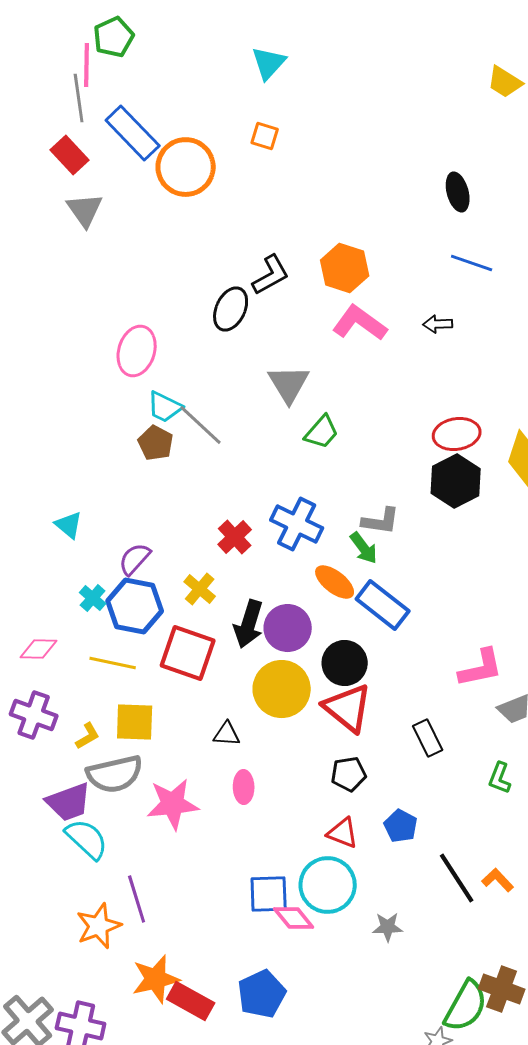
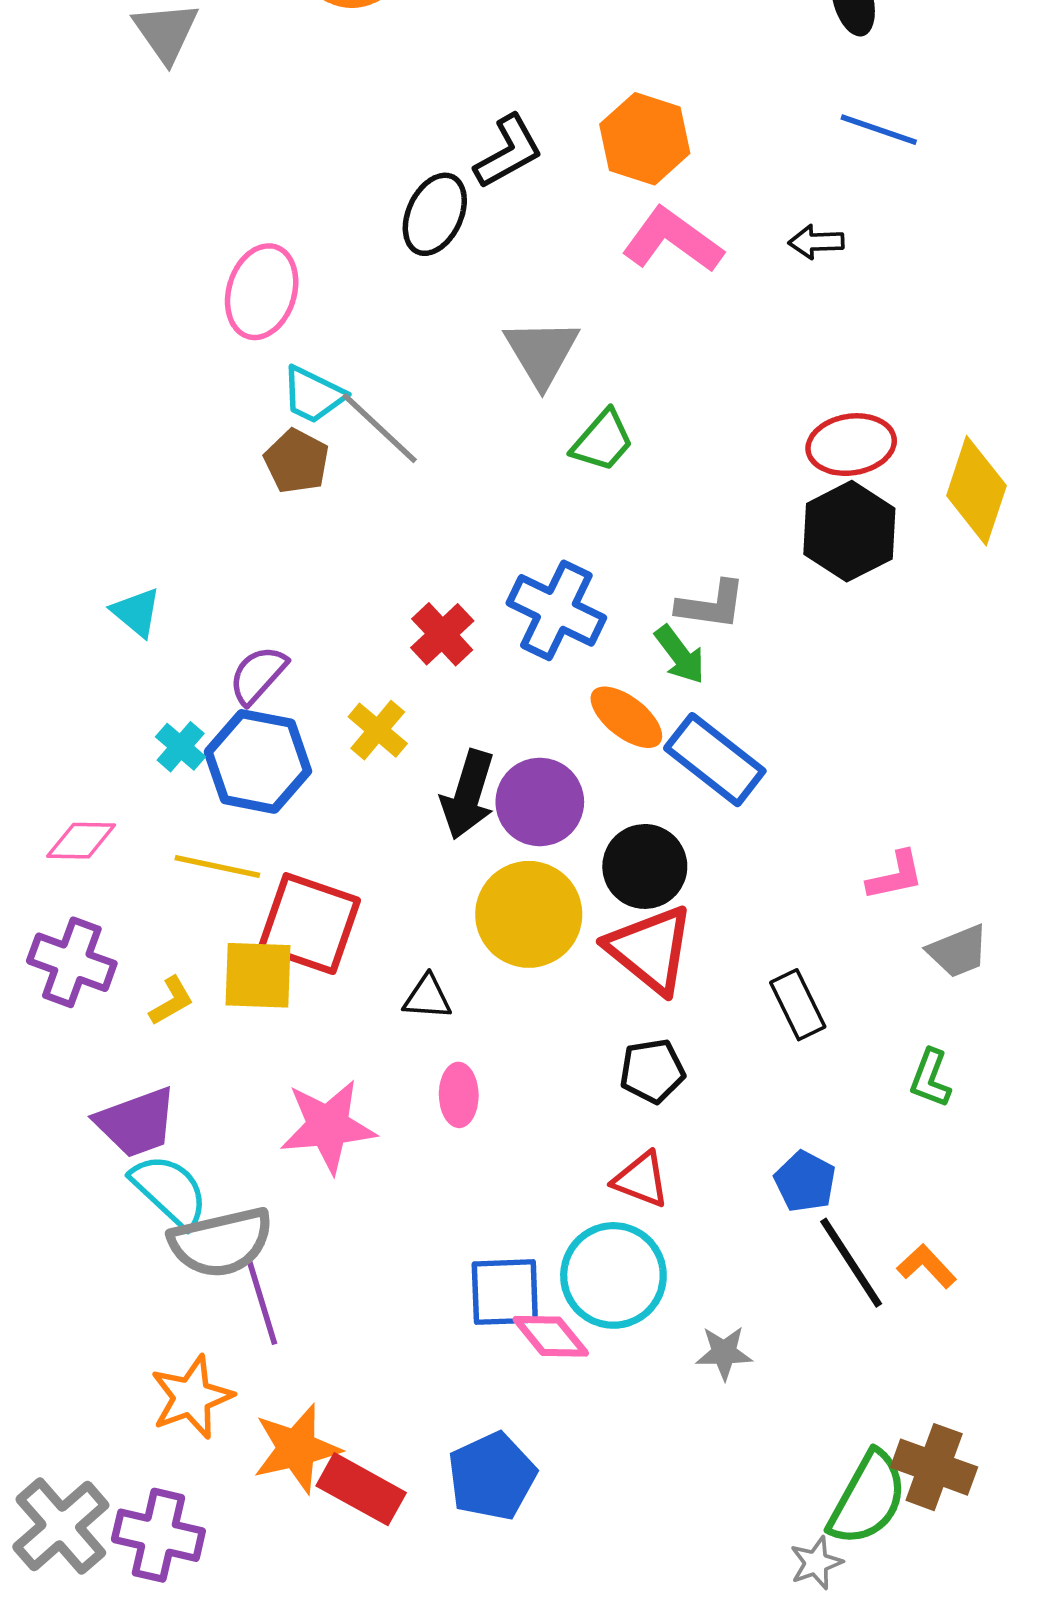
red square: (188, 653) -> (310, 924), moved
pink L-shape: (481, 668) -> (895, 876), size x0.7
gray semicircle: (115, 774) -> (221, 1242), moved
blue pentagon: (401, 826) -> (805, 1182), moved
orange star: (99, 926) -> (192, 1397), moved

